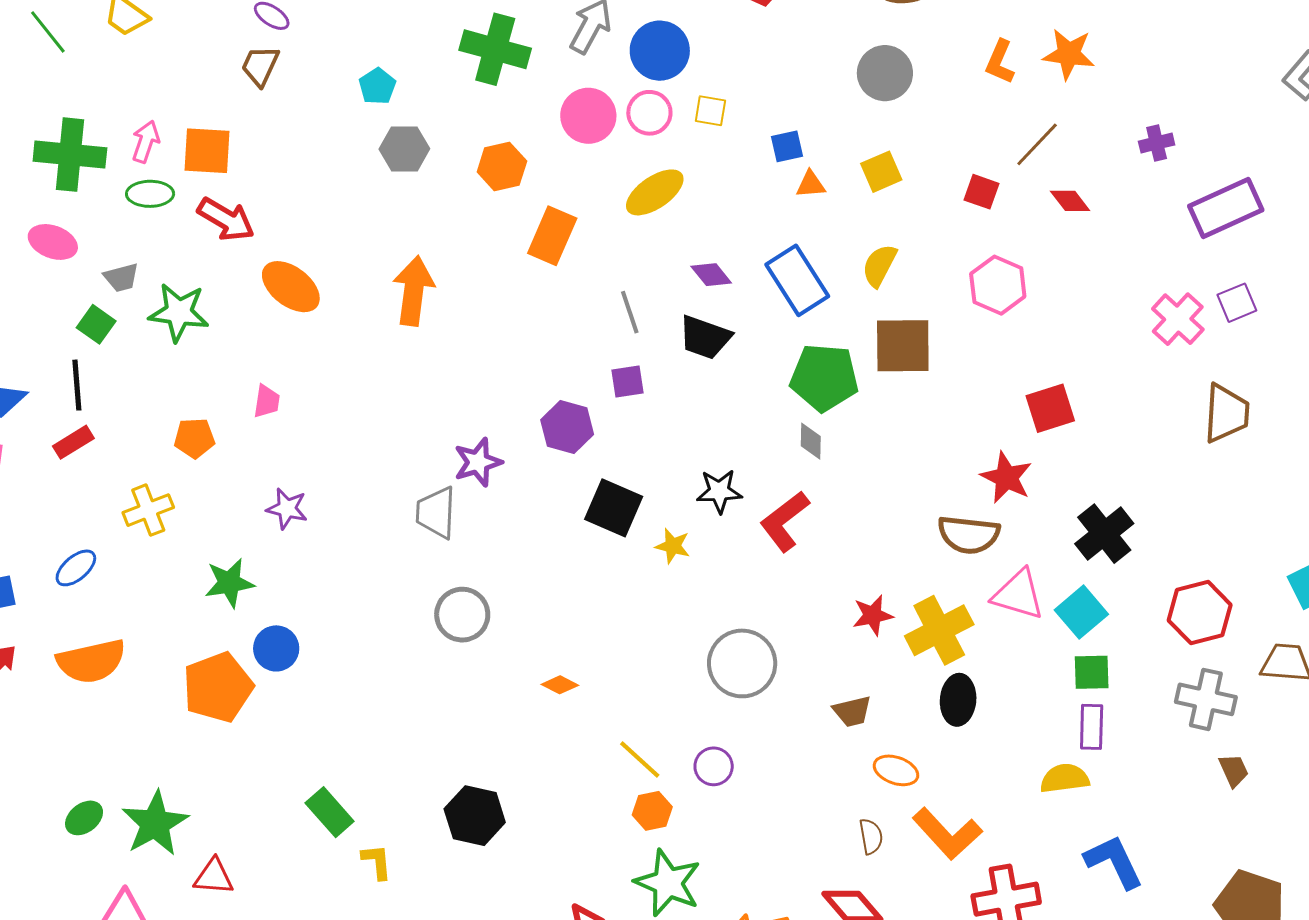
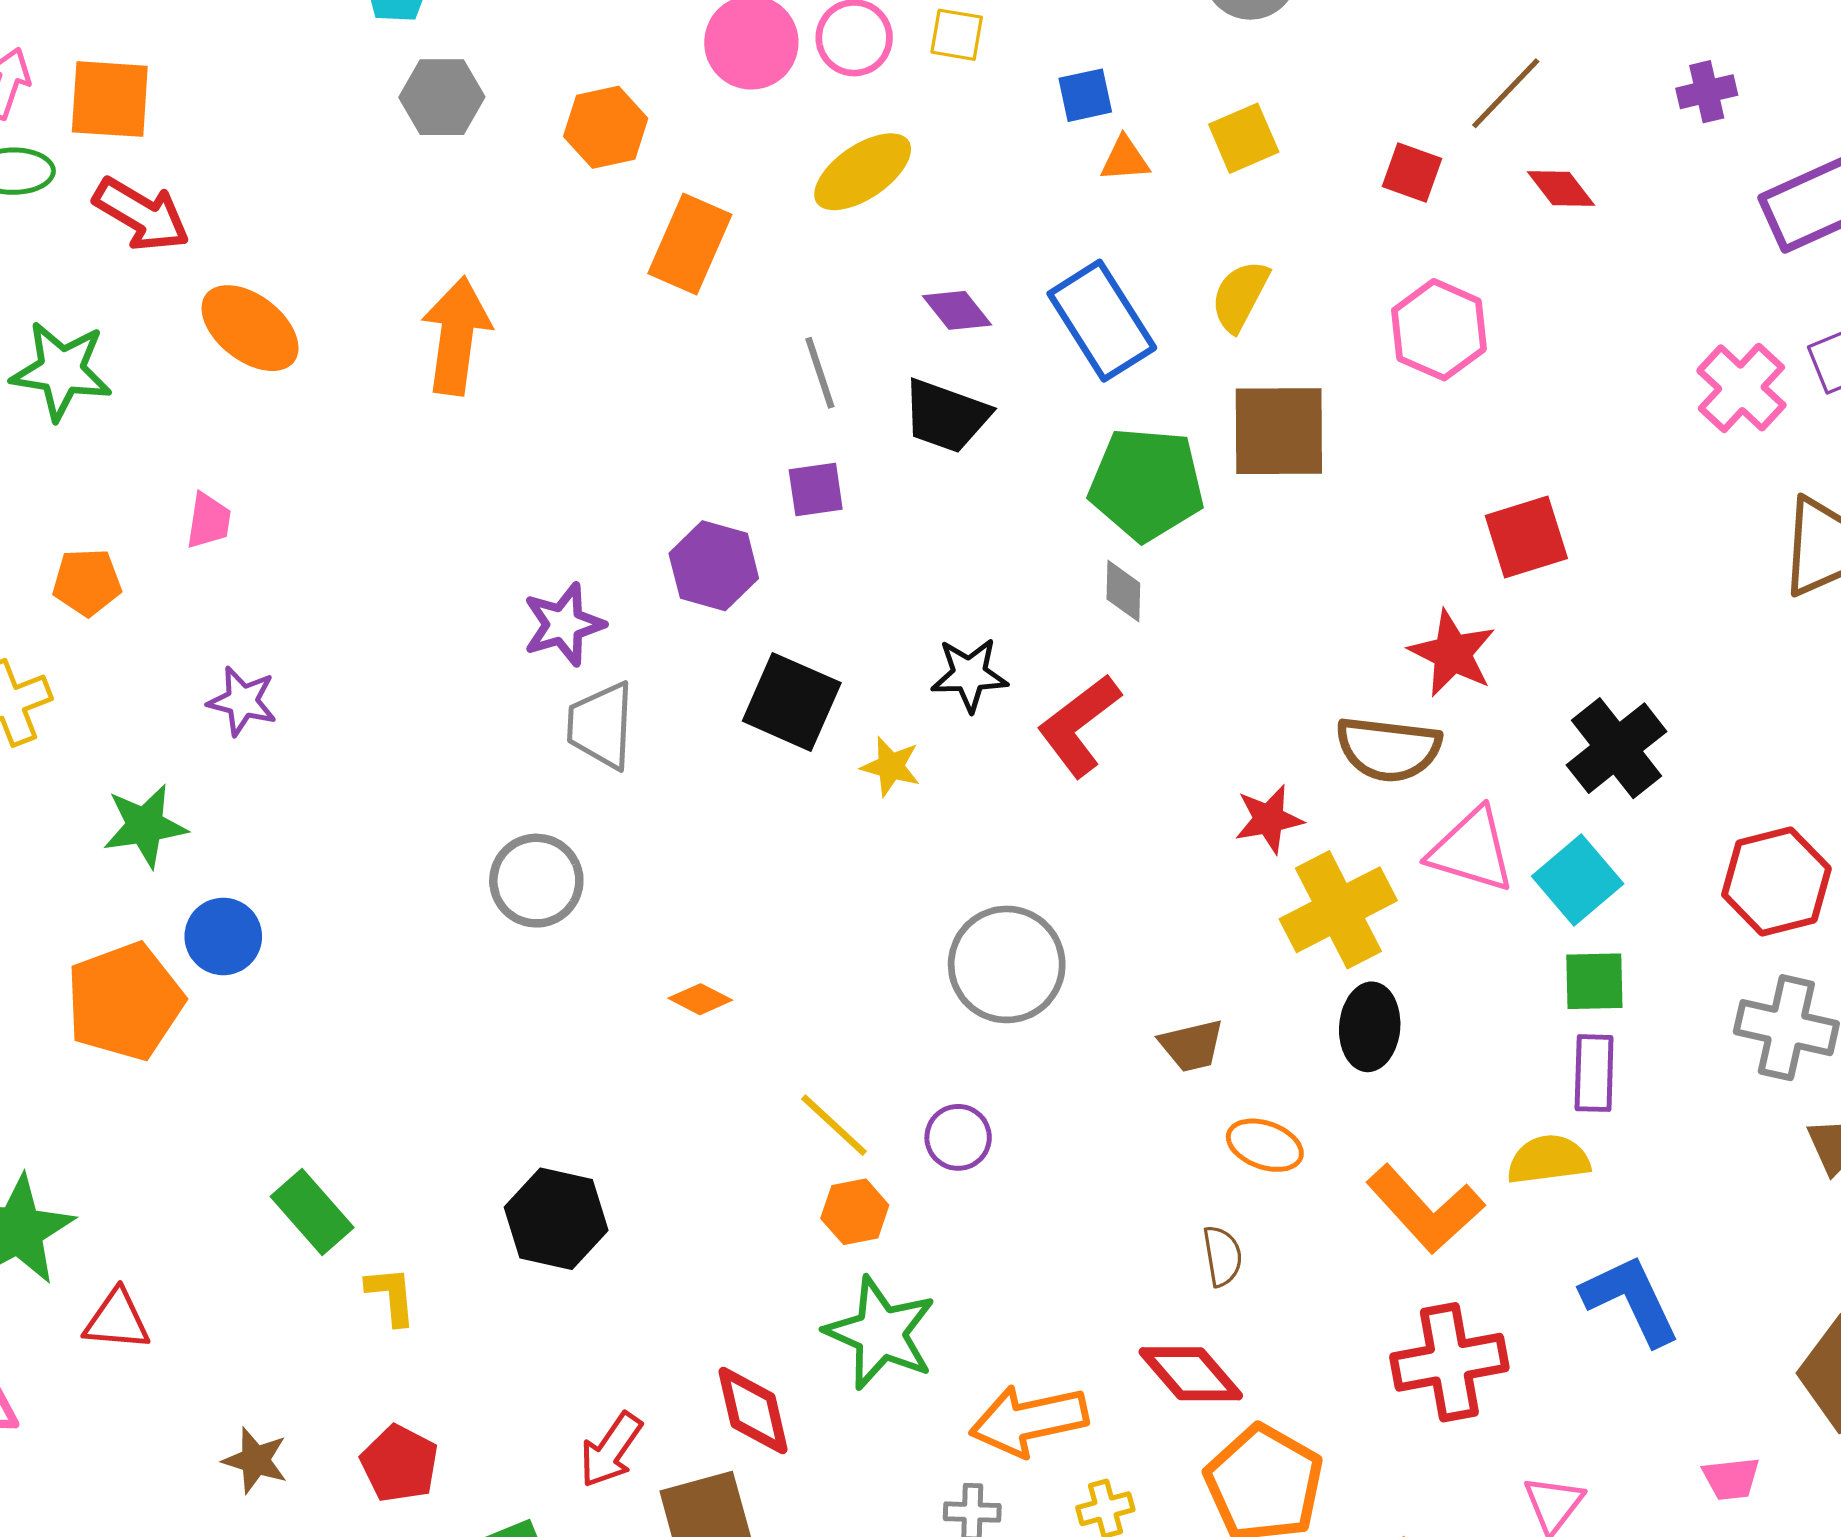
gray trapezoid: (436, 513) -> (601, 725), moved
red star: (873, 615) -> (1269, 819), moved
orange L-shape: (947, 834) -> (1425, 1209), moved

